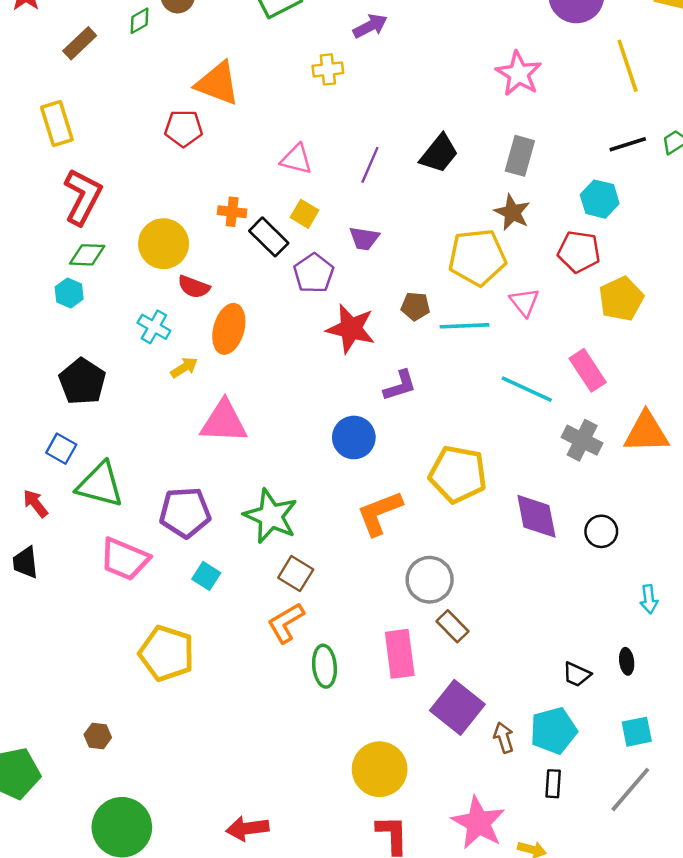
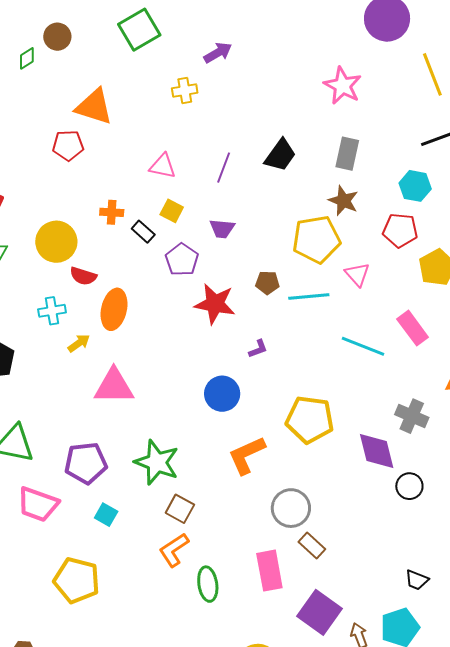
black rectangle: (269, 237) -> (143, 232), size x0.7
cyan cross: (154, 327) -> (52, 311), turned -36
purple L-shape: (400, 386) -> (258, 349), size x0.7
gray cross: (582, 440) -> (412, 416), moved
black circle: (601, 531) -> (409, 486), moved

